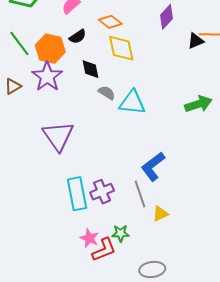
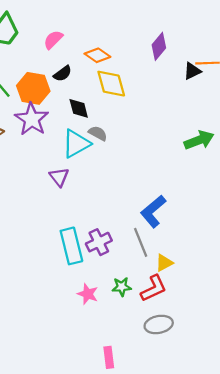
cyan triangle: (132, 103) -> (76, 144), moved, turned -32
purple triangle: (58, 136) -> (59, 177), moved, size x0.6
red L-shape: (104, 250) -> (154, 288), moved

